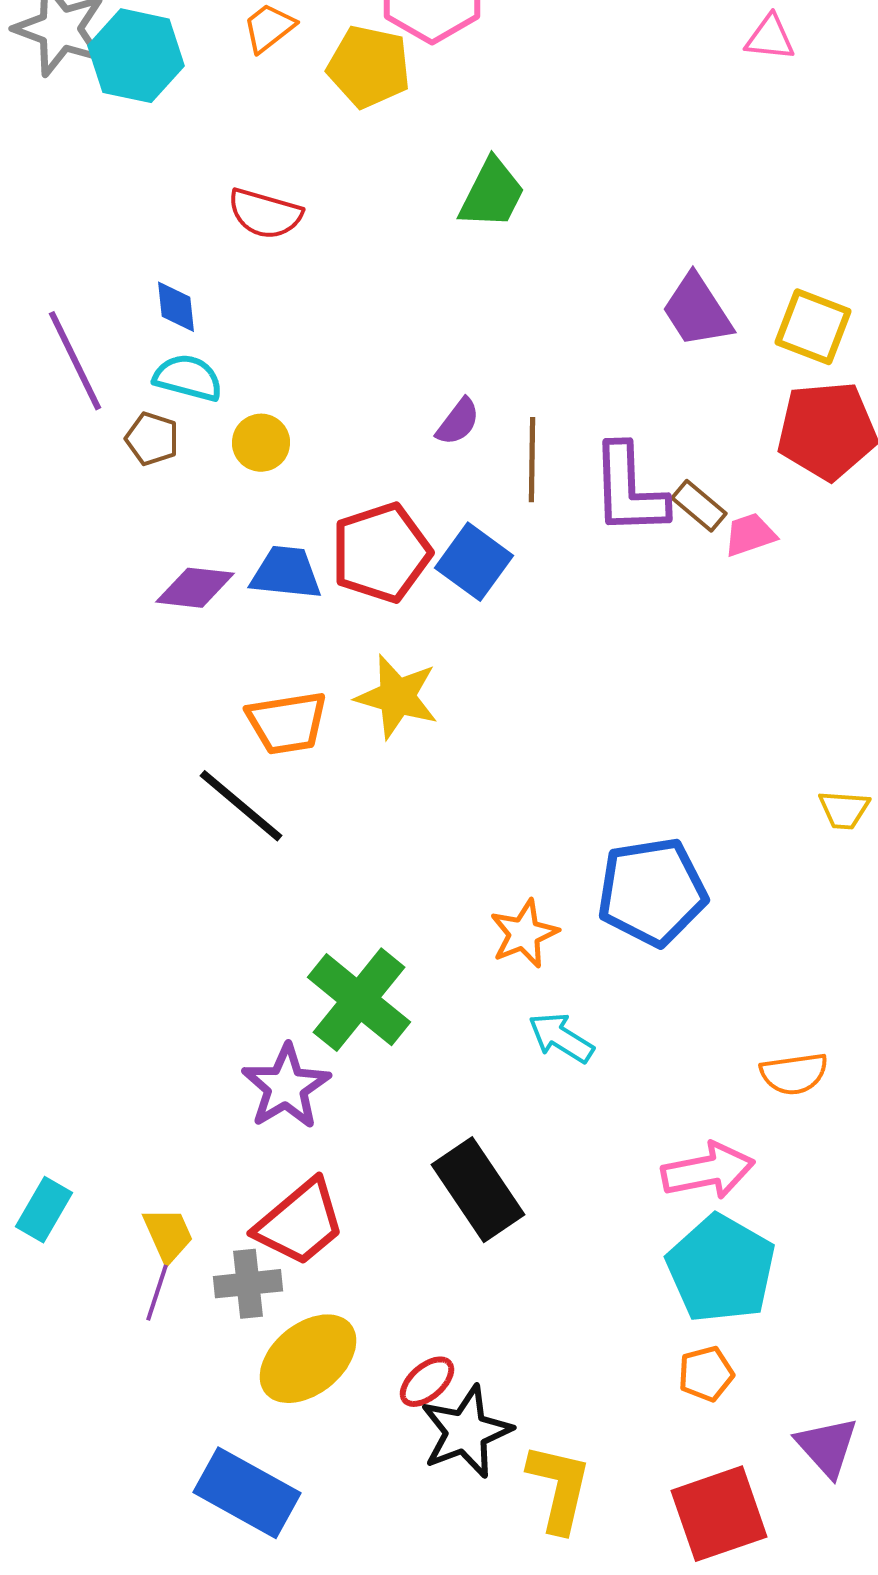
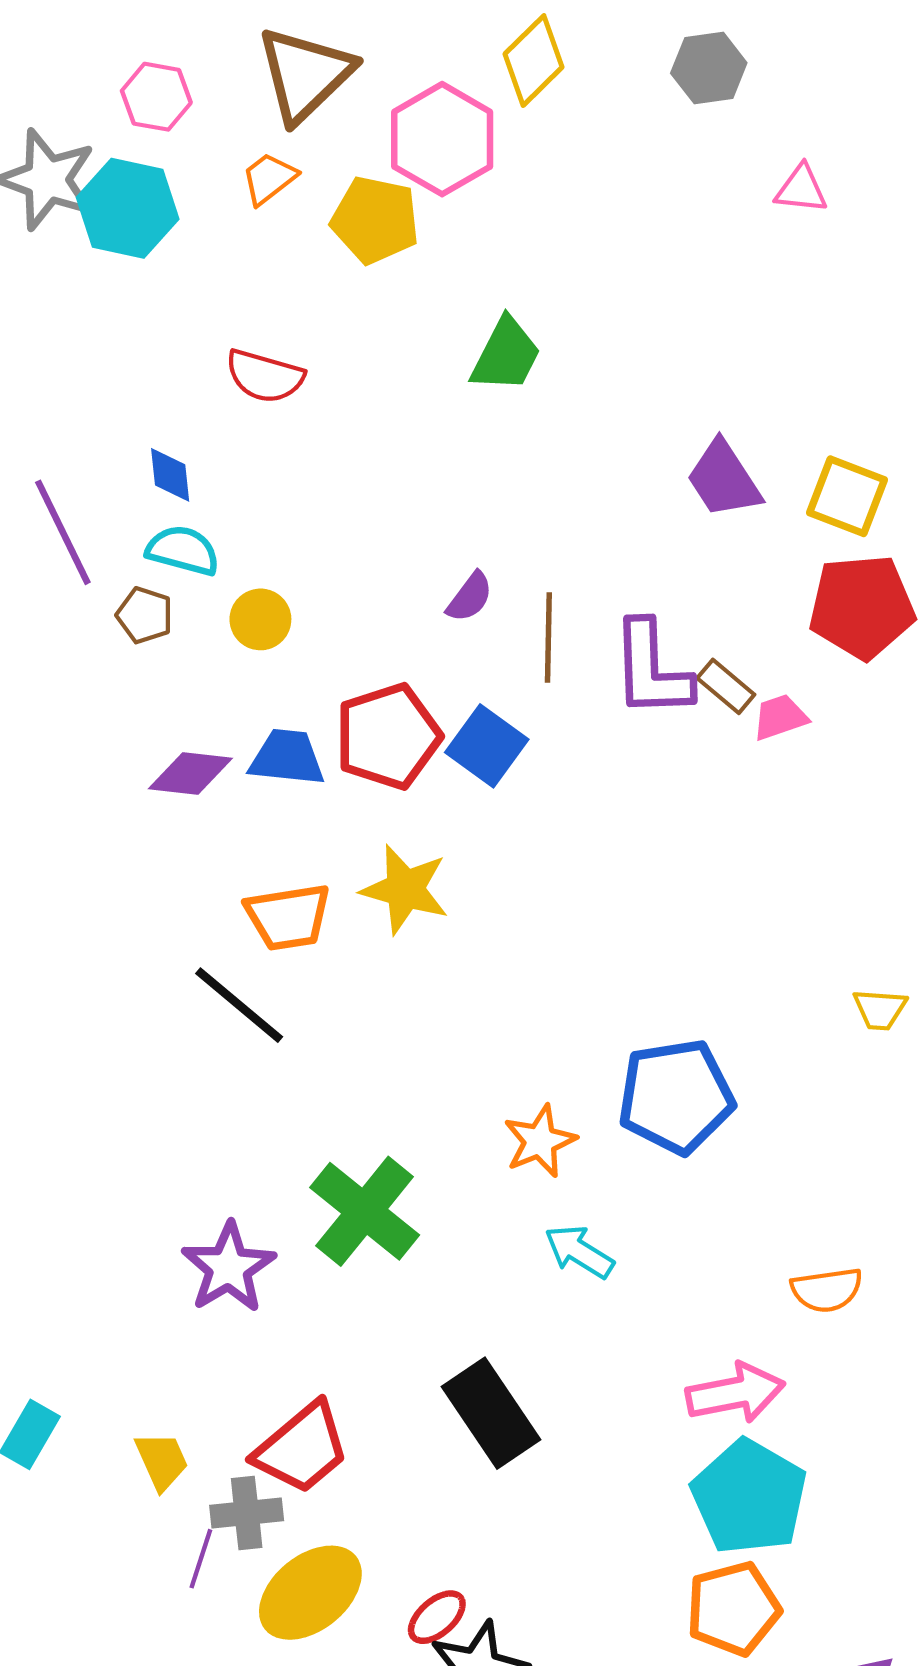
purple star: (286, 1087) -> (229, 1268), moved
purple line: (157, 1293) -> (201, 1559), moved
orange pentagon: (706, 1374) -> (733, 1609), size x1.6

